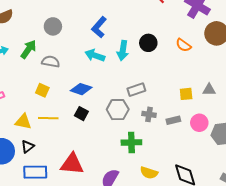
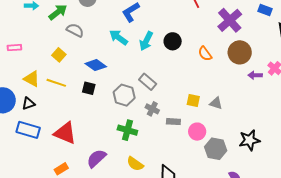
gray rectangle: (136, 90) -> (148, 82), turned 42
black square: (81, 114) -> (89, 88), turned -32

